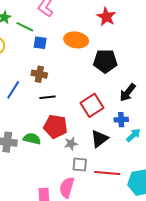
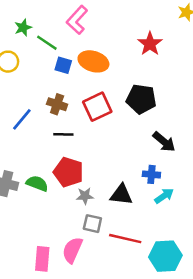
orange ellipse: (76, 40) -> (93, 61), moved
black arrow: (128, 93) -> (164, 142), turned -96
red square: (92, 105) -> (97, 107), moved
black triangle: (100, 139) -> (121, 195), turned 36

